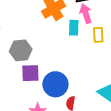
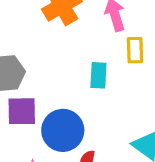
cyan rectangle: (74, 28) -> (98, 75), moved

